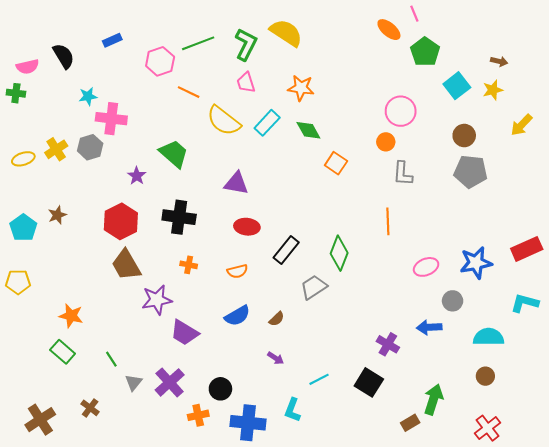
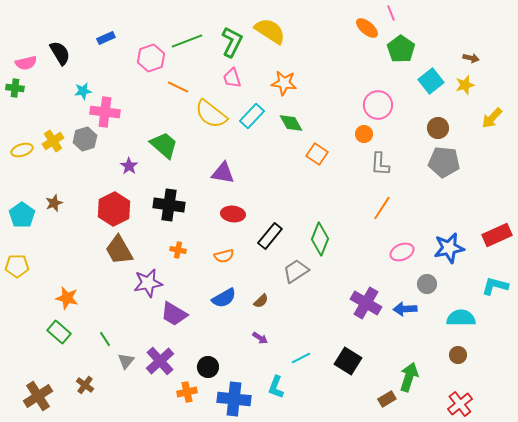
orange line: (388, 221) -> (382, 208), moved, turned 35
purple cross: (388, 344) -> (366, 303), moved, size x1.4

